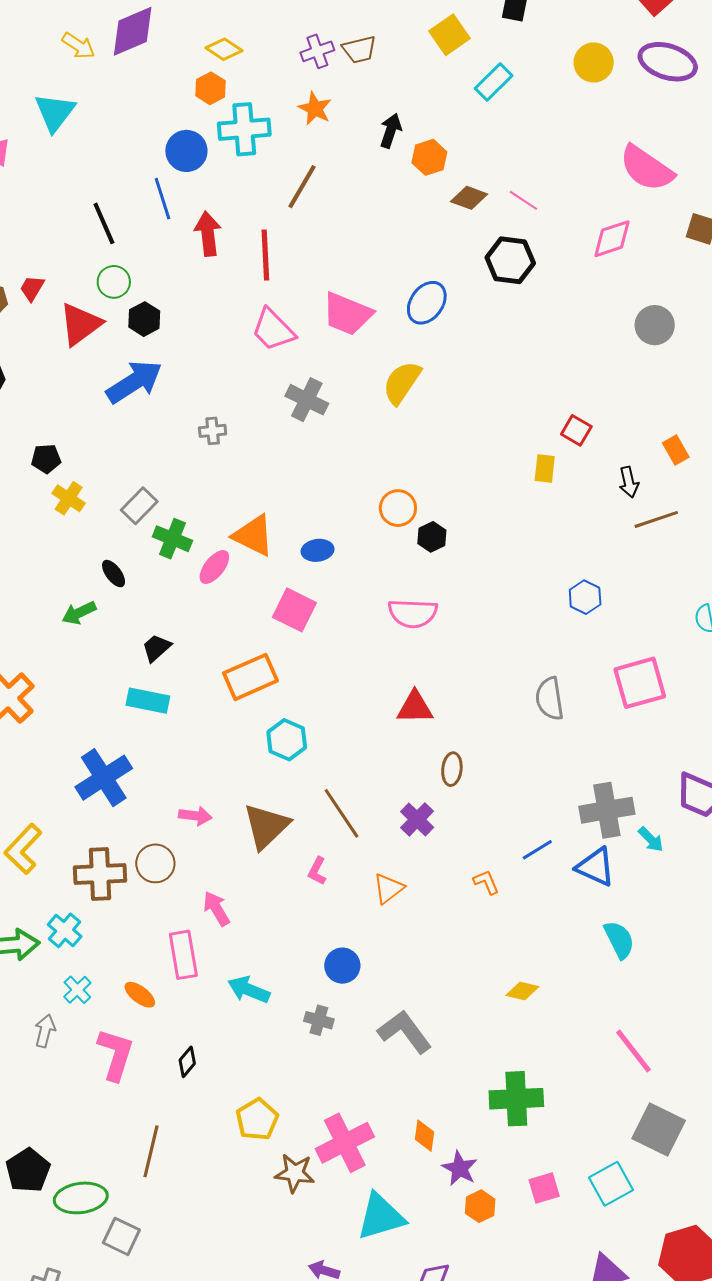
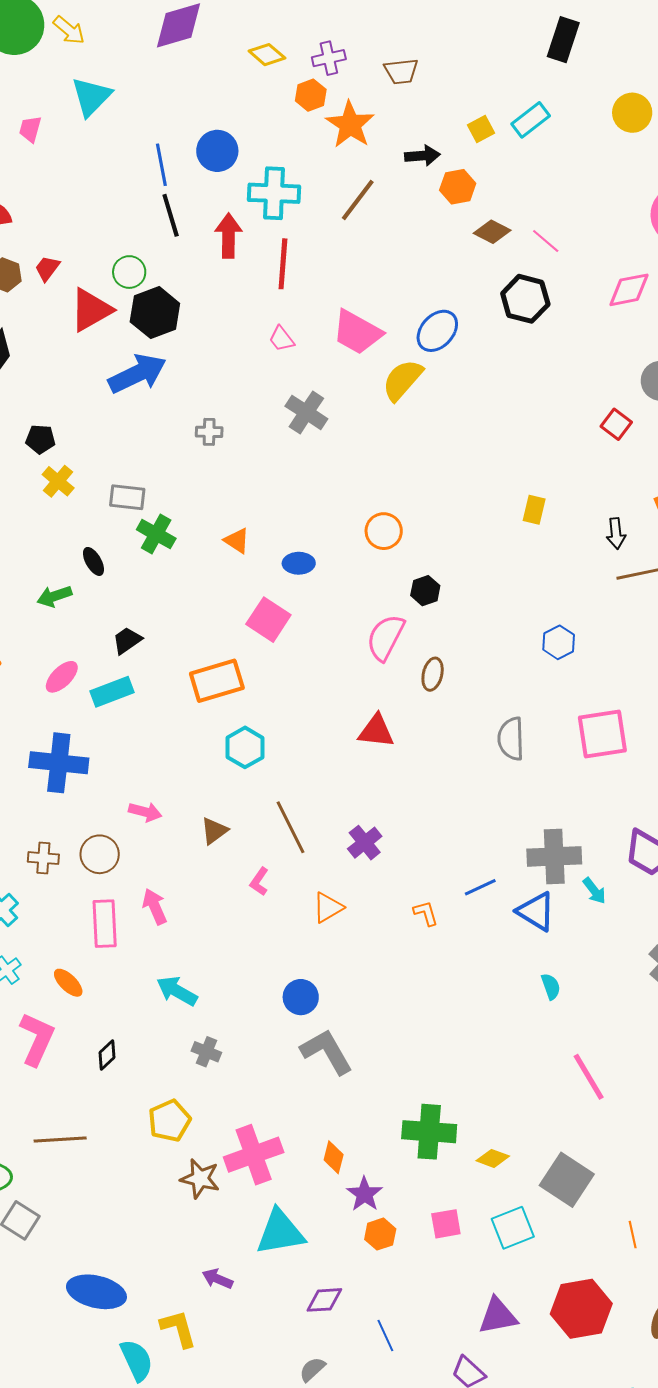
yellow square: (450, 35) -> (481, 129), moved, size x0.7
yellow arrow: (78, 46) -> (69, 30), moved
purple cross: (317, 51) -> (329, 58), moved
orange hexagon: (210, 88) -> (311, 95), moved
orange star: (315, 109) -> (350, 124), size x1.4
cyan cross: (244, 129) -> (274, 193), moved
black arrow: (391, 131) -> (422, 156), turned 60
brown line: (302, 187) -> (358, 200), moved
blue line: (162, 199) -> (161, 165), moved
black line: (104, 223) -> (171, 215), moved
black hexagon: (144, 319) -> (155, 313), size x1.5
pink trapezoid: (273, 330) -> (282, 339), size x0.6
yellow semicircle: (402, 383) -> (402, 380), moved
red square: (576, 430) -> (616, 424), moved
gray rectangle: (139, 506) -> (127, 497), turned 45
orange triangle: (253, 535) -> (237, 541), size x0.6
black hexagon: (432, 537) -> (425, 591), moved
pink ellipse: (214, 567) -> (62, 677), moved
pink semicircle: (413, 613) -> (386, 637), turned 108
cyan rectangle: (148, 701) -> (112, 692), turned -39
brown ellipse: (452, 769) -> (433, 674), moved
blue cross: (104, 778) -> (59, 763), turned 32
brown triangle: (266, 826) -> (214, 831), size x0.6
brown cross: (100, 874) -> (43, 858), size x0.6
cyan semicircle: (619, 940) -> (551, 986), size x0.7
pink rectangle: (183, 955) -> (105, 924), moved
blue circle: (342, 966) -> (301, 997), moved
yellow diamond: (522, 991) -> (493, 1158), moved
gray cross: (319, 1020) -> (206, 1052), moved
pink line: (633, 1051) -> (589, 1077), moved
brown line: (151, 1151) -> (60, 1139), turned 66

